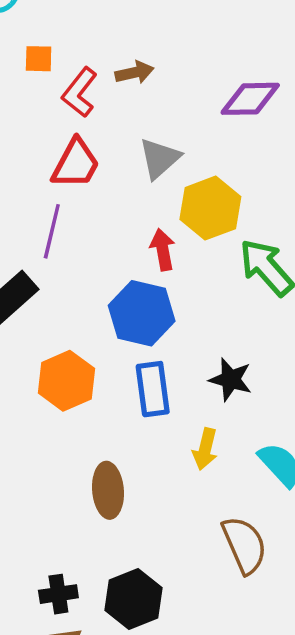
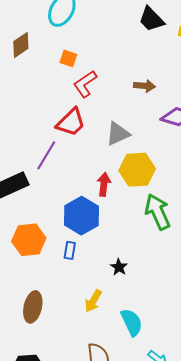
brown arrow: (134, 72) -> (144, 86), moved
black star: (231, 379) -> (119, 267), size x0.7
blue rectangle: (153, 389) -> (70, 250), moved, size x0.6

